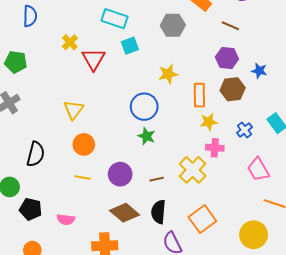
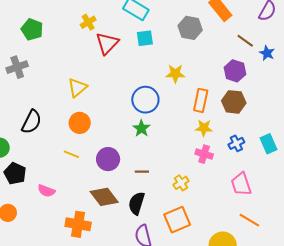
blue star: (259, 71) -> (267, 53), moved
yellow cross: (193, 170) -> (181, 183), moved, size x0.6

